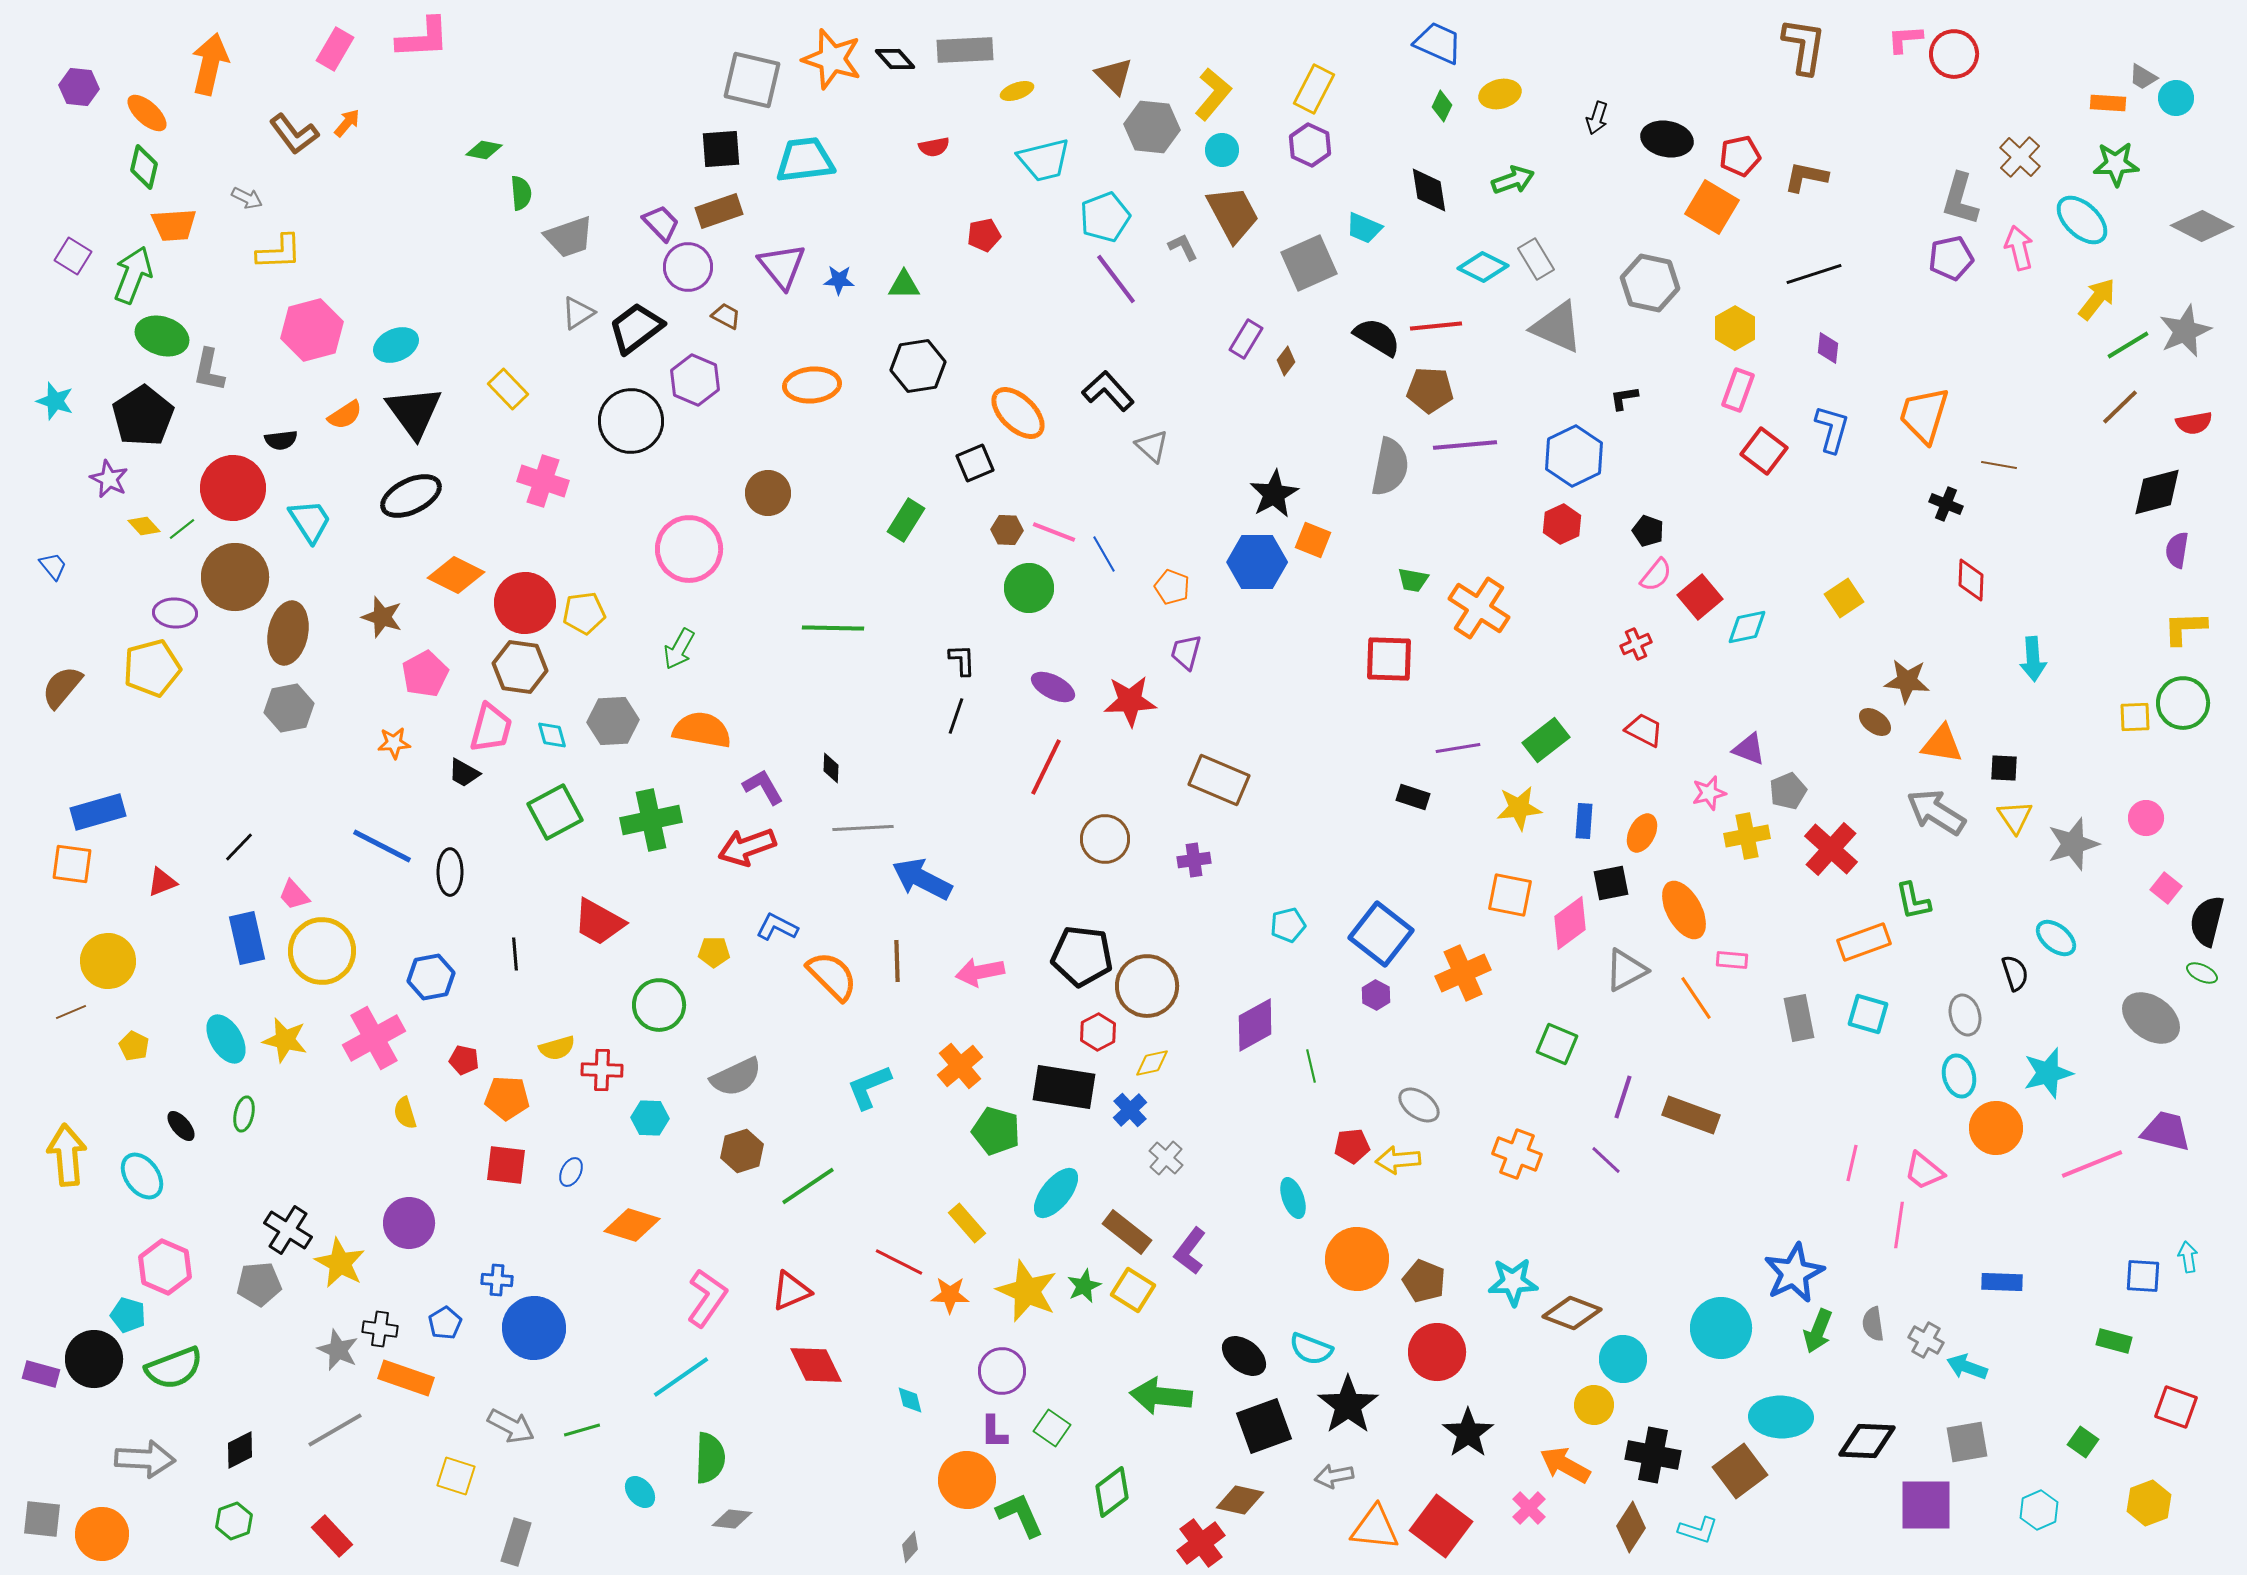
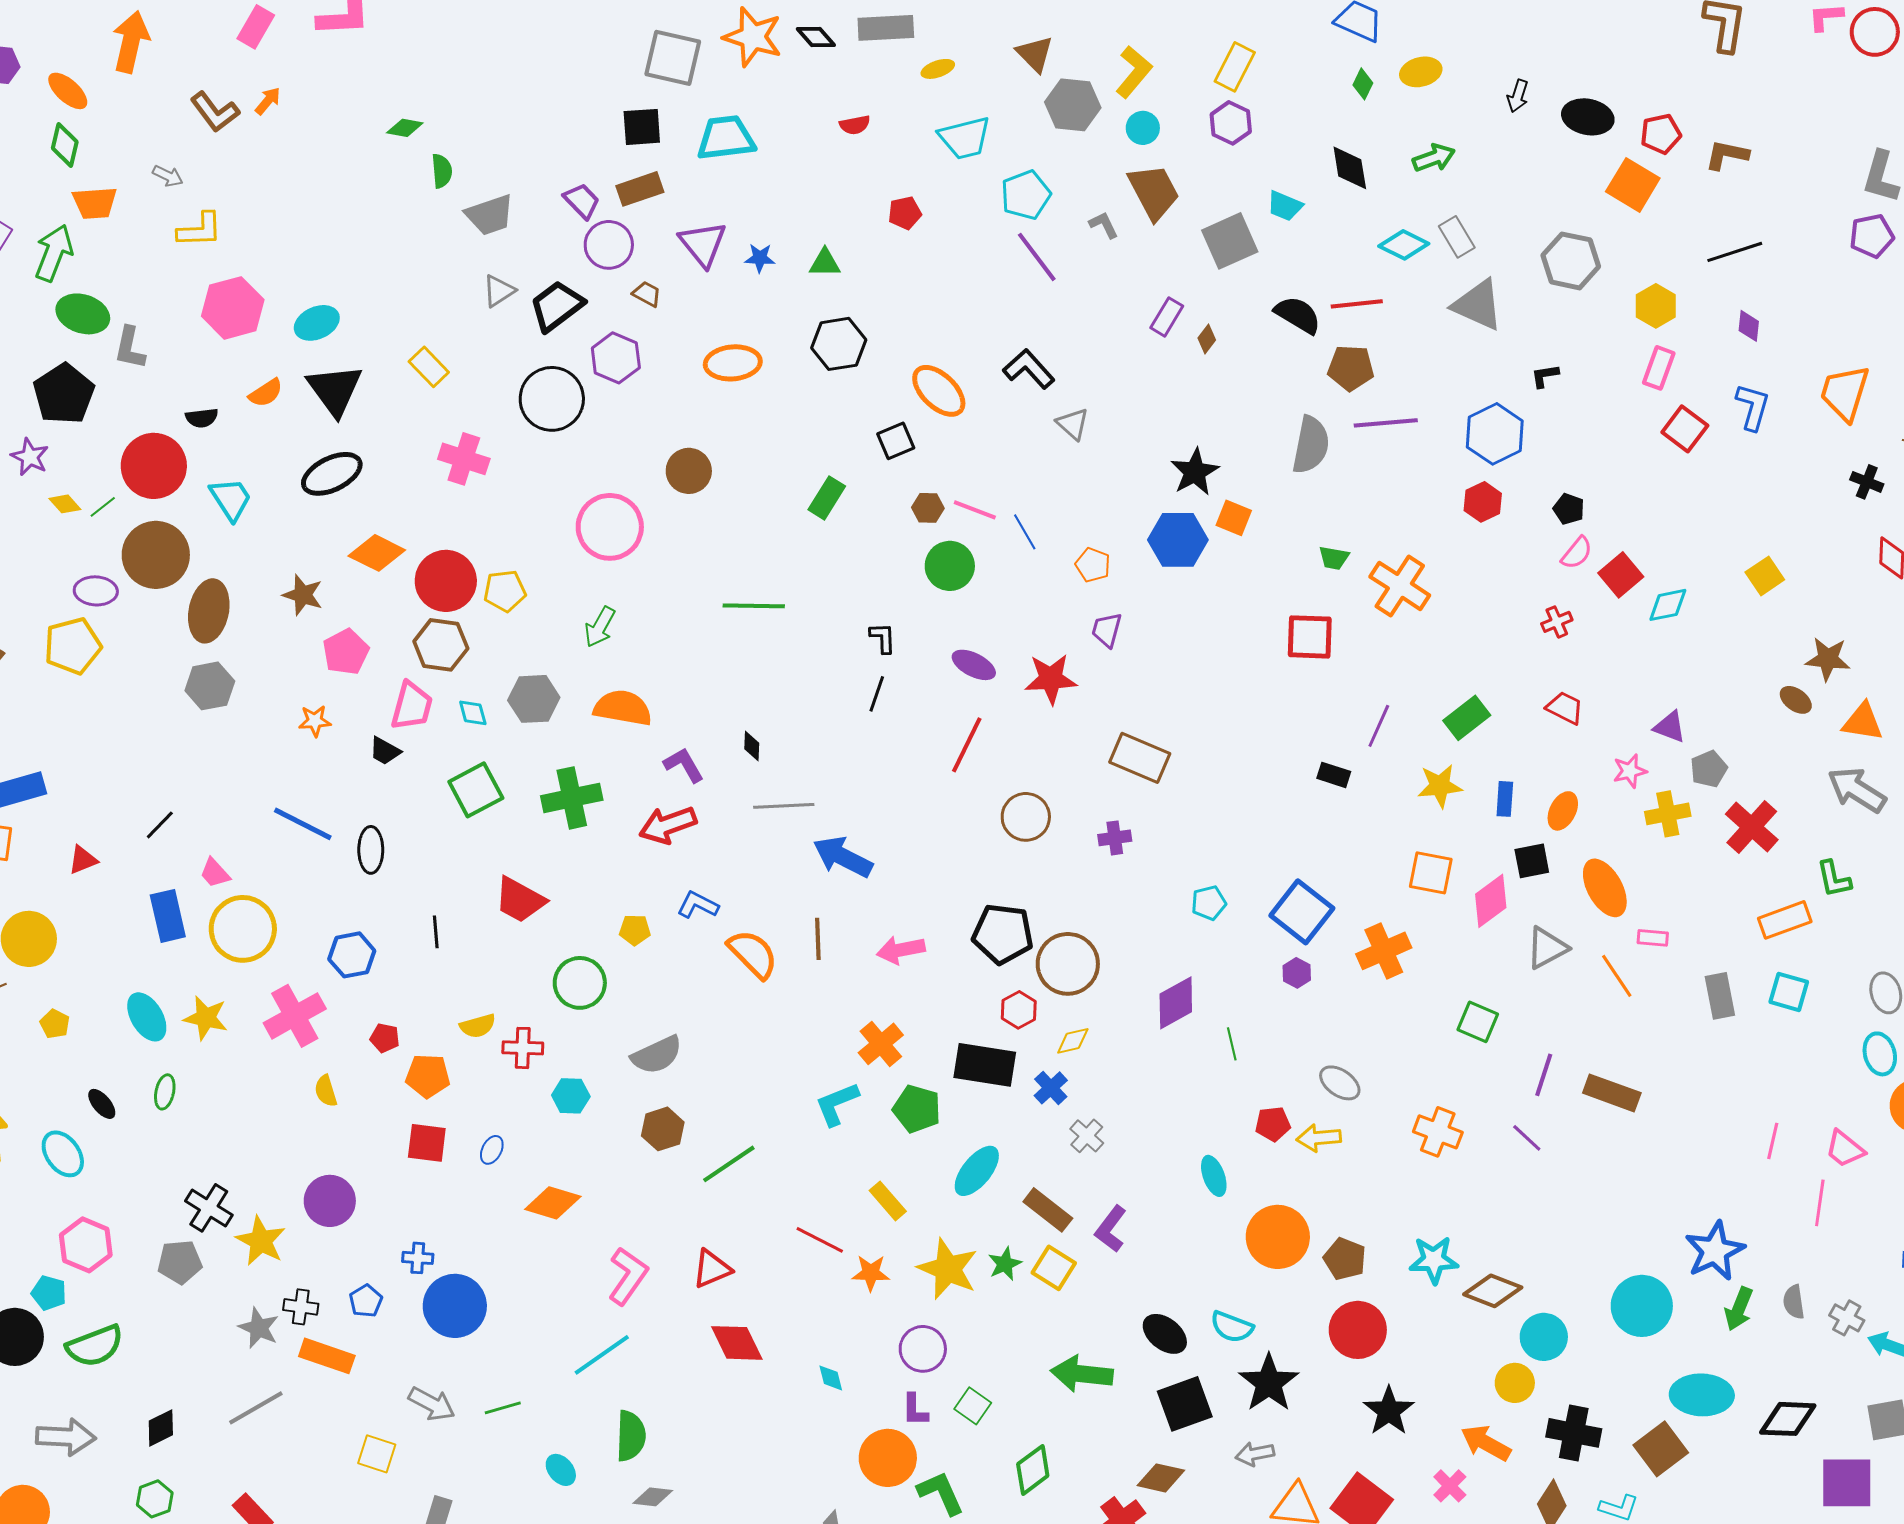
purple line: (1458, 748) -> (1379, 726), turned -57
cyan L-shape: (869, 1087) -> (837, 1104), moved

